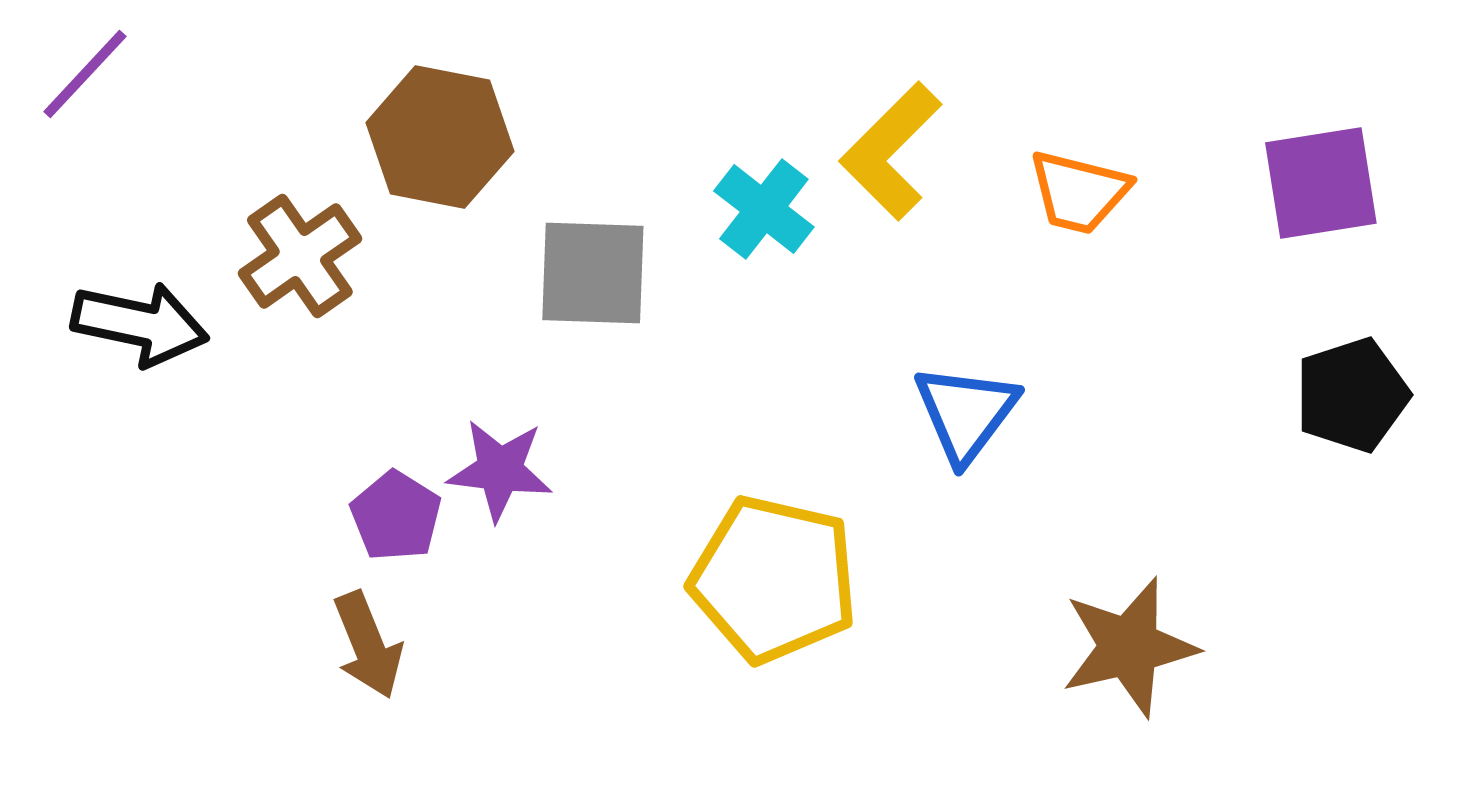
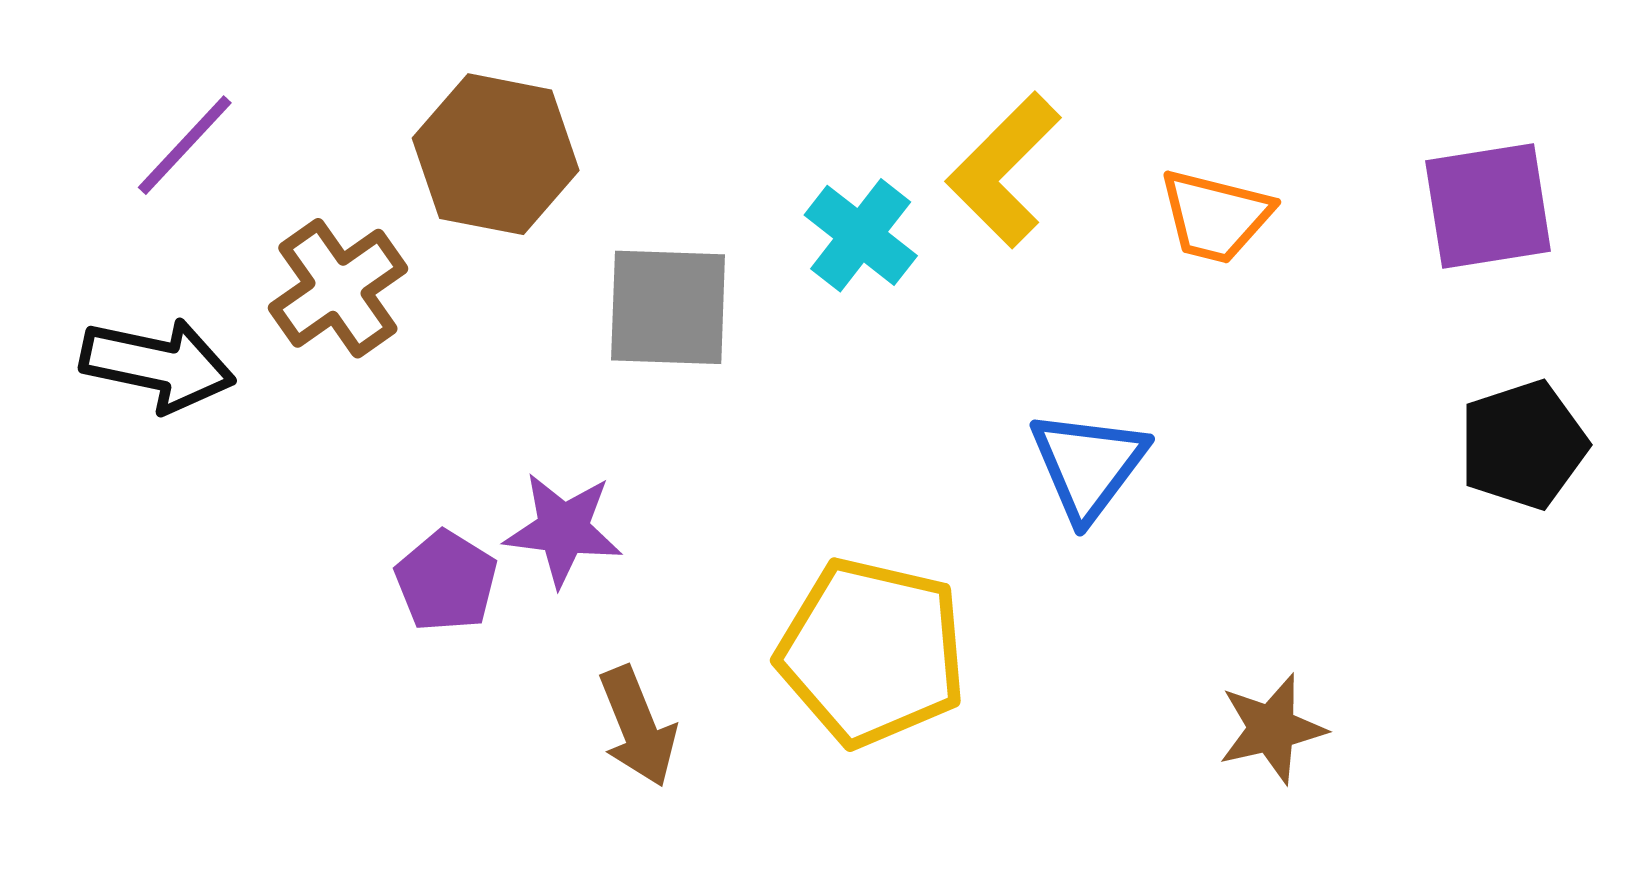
purple line: (85, 74) -> (185, 145), moved
brown arrow: (368, 645) -> (638, 726), moved
brown star: (1129, 647) -> (1272, 729), size x0.7

